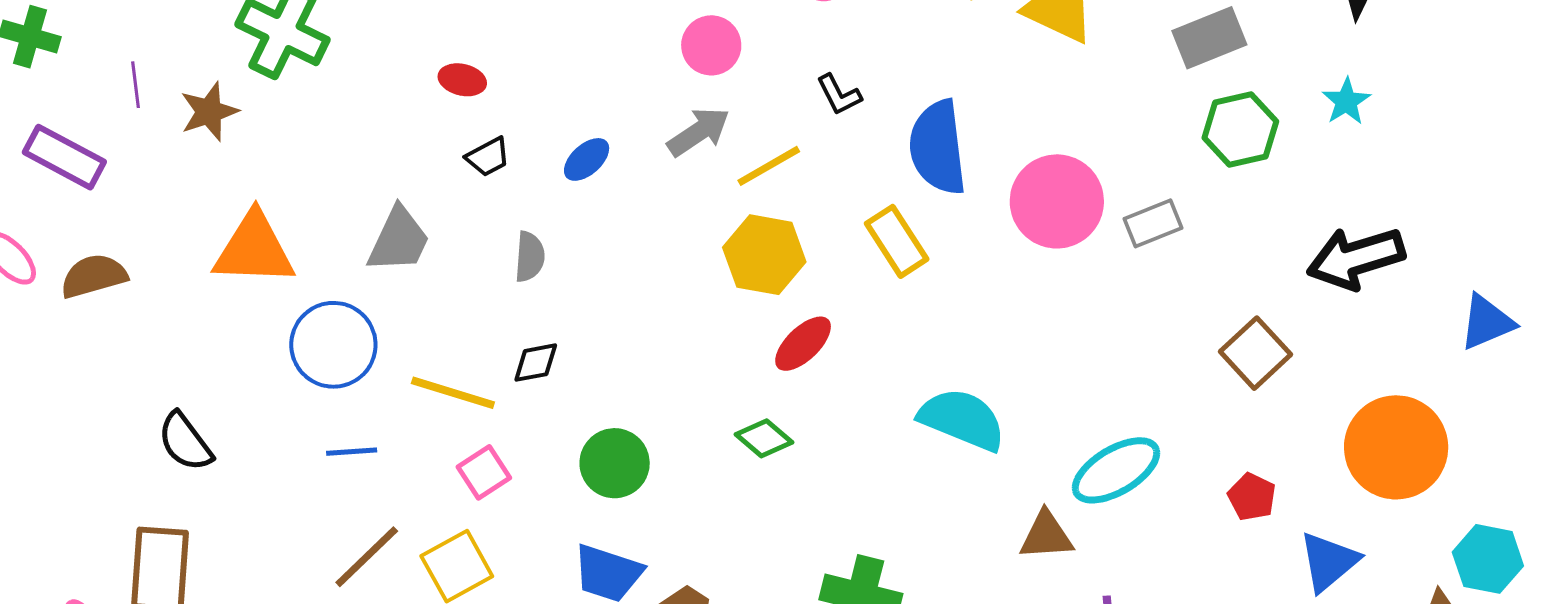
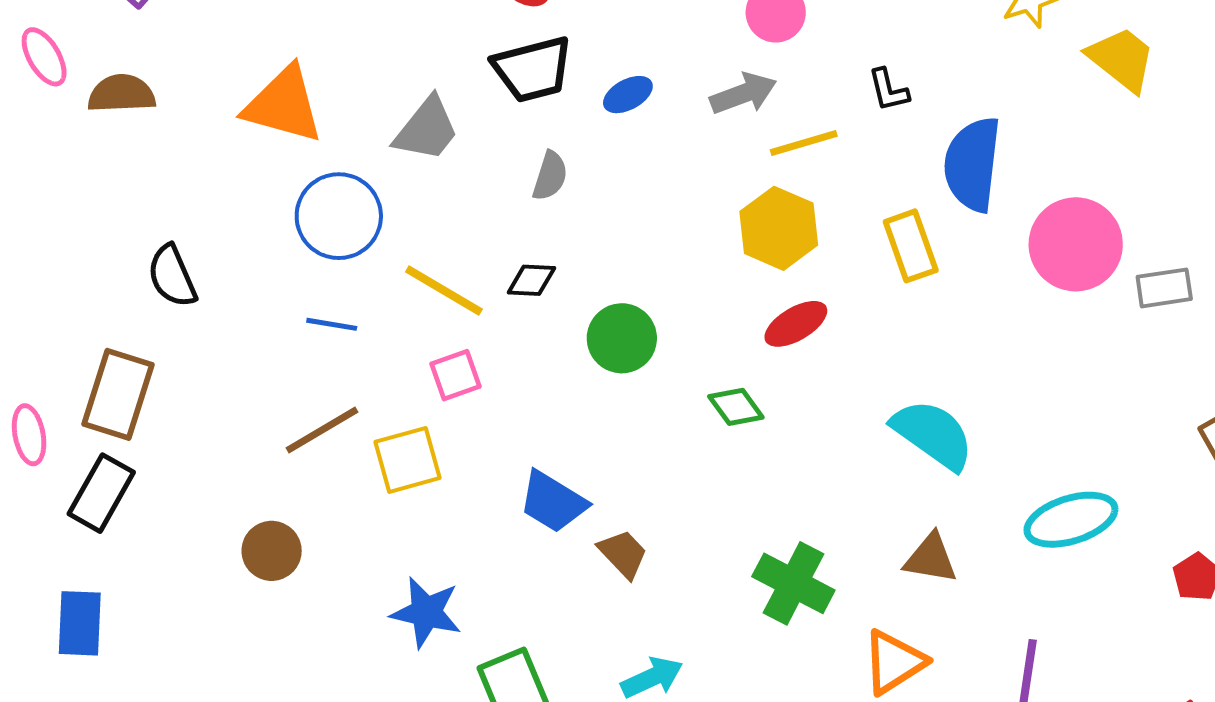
black trapezoid: (488, 157) -> (533, 69), size x1.8
green circle: (615, 463) -> (622, 338), moved
brown triangle: (1046, 536) -> (931, 558), moved

